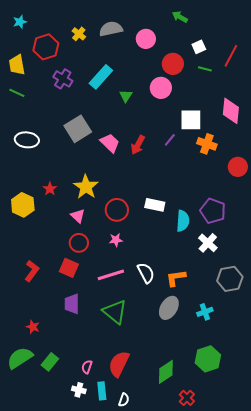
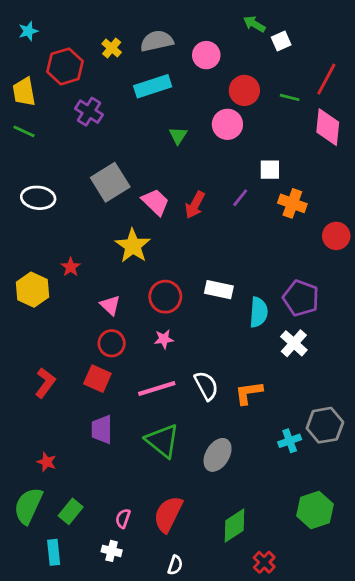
white square: (199, 47) -> (281, 41), moved
cyan rectangle: (101, 77) -> (153, 86), moved, turned 30
pink diamond: (231, 111) -> (328, 127), moved
white square: (191, 120) -> (270, 170), size x0.7
yellow star: (86, 187) -> (133, 246), moved
gray hexagon: (230, 279) -> (325, 425), moved
gray ellipse: (169, 308) -> (218, 455), moved
green semicircle: (20, 358) -> (28, 506), turned -32
green hexagon: (208, 359) -> (315, 510), moved
cyan rectangle: (102, 391) -> (54, 552), moved

